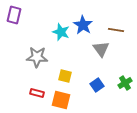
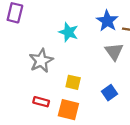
blue star: (83, 25) -> (107, 21), moved
gray star: (37, 57) -> (41, 61), turned -30

